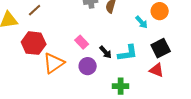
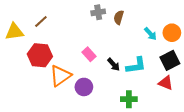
orange circle: (160, 11) -> (172, 33), moved
purple circle: (88, 66) -> (84, 87), moved

